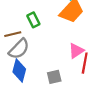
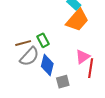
green rectangle: (33, 20) -> (43, 40), moved
blue diamond: (19, 70) -> (47, 65), moved

